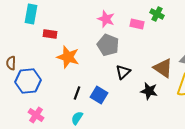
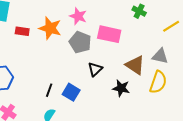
green cross: (157, 14) -> (139, 11), moved
pink rectangle: (137, 24) -> (109, 34), moved, size x1.6
orange star: (68, 57) -> (50, 28), moved

